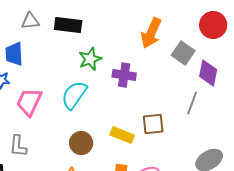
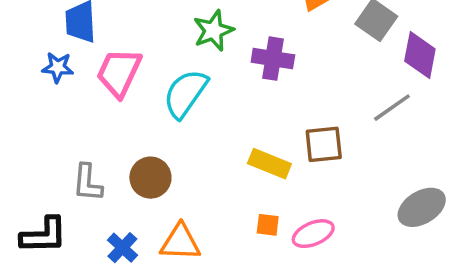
pink trapezoid: (29, 102) -> (119, 73), moved
gray line: (192, 103) -> (392, 108), turned 35
brown circle: (81, 143) -> (150, 178), moved

